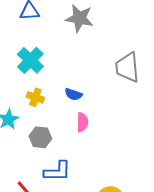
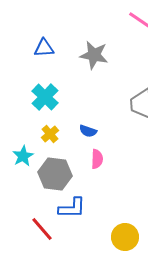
yellow cross: (35, 97) -> (50, 134), turned 30
gray hexagon: (40, 137) -> (55, 174), size x1.5

